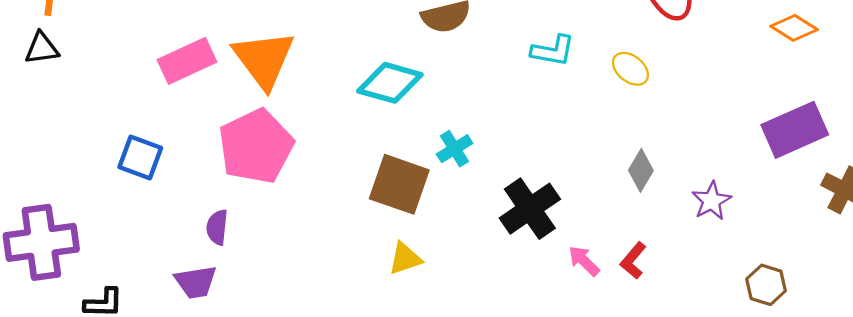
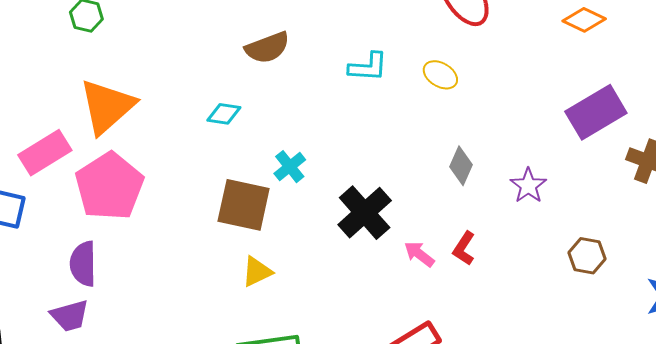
orange triangle: (264, 59) -> (107, 106), turned 32
pink rectangle: (187, 61) -> (45, 153), moved
cyan diamond: (390, 83) -> (224, 114), size x0.6
purple semicircle: (217, 227) -> (83, 264), size x1.4

